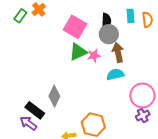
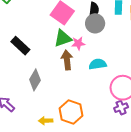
brown arrow: (118, 53) -> (67, 60), moved
black rectangle: (35, 110) -> (20, 46), moved

